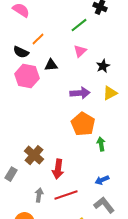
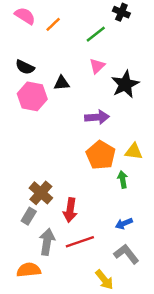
orange line: (38, 39) -> (53, 24), moved
black star: (103, 66) -> (125, 84), size x1.6
yellow triangle: (110, 93) -> (134, 151), moved, turned 35
gray rectangle: (11, 174) -> (29, 216), moved
gray arrow: (39, 195) -> (47, 242), size x1.5

